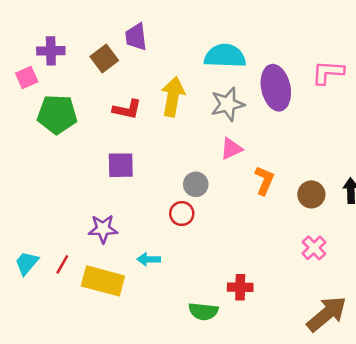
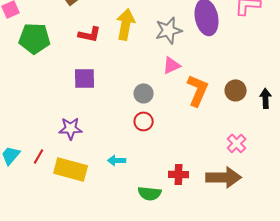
orange L-shape: (264, 180) -> (198, 90), size x1.4
brown circle: (311, 194) -> (236, 90), moved
red circle: (182, 214) -> (144, 121), moved
cyan arrow: (149, 259) -> (117, 160), moved
brown arrow: (327, 314) -> (224, 177), moved, turned 40

